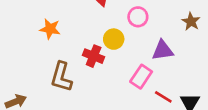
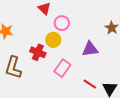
pink circle: (138, 17) -> (62, 23), moved
pink rectangle: (141, 77) -> (62, 68), moved

